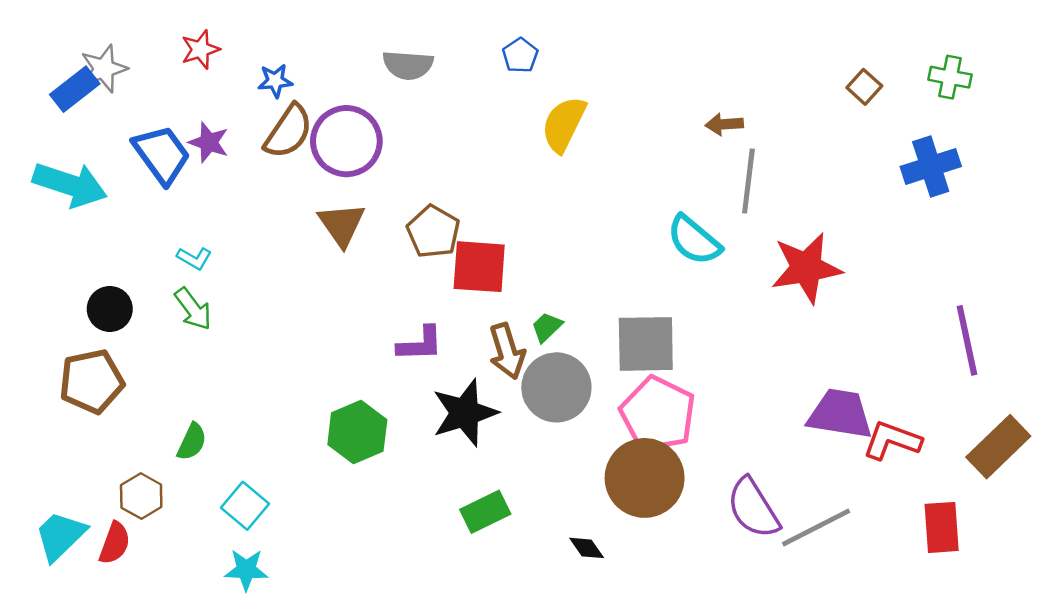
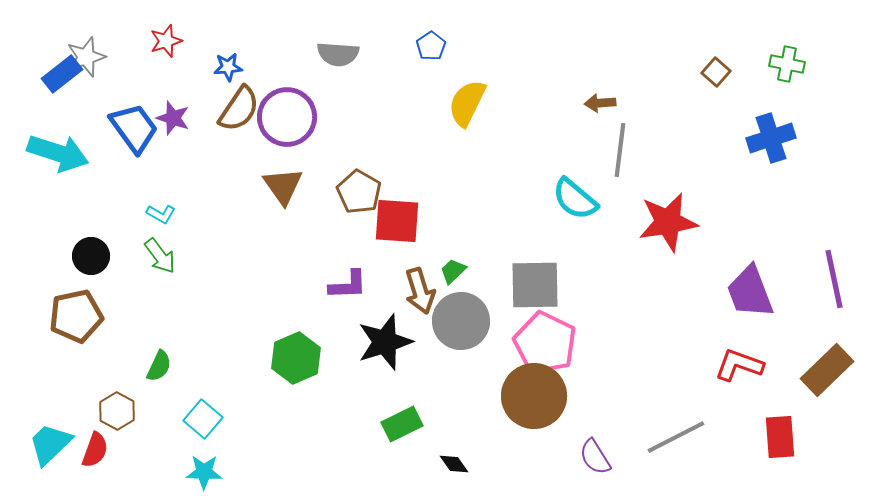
purple line: (967, 340) -> (834, 279), moved
purple trapezoid: (840, 414) -> (750, 292), moved, turned -120
purple semicircle: (753, 508) -> (595, 457), moved, size x0.7
black diamond: (587, 548) -> (454, 464), moved

